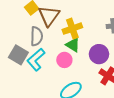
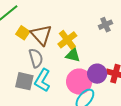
purple circle: (99, 54) -> (97, 74), moved
pink circle: (64, 60) -> (79, 82), moved, size x1.6

